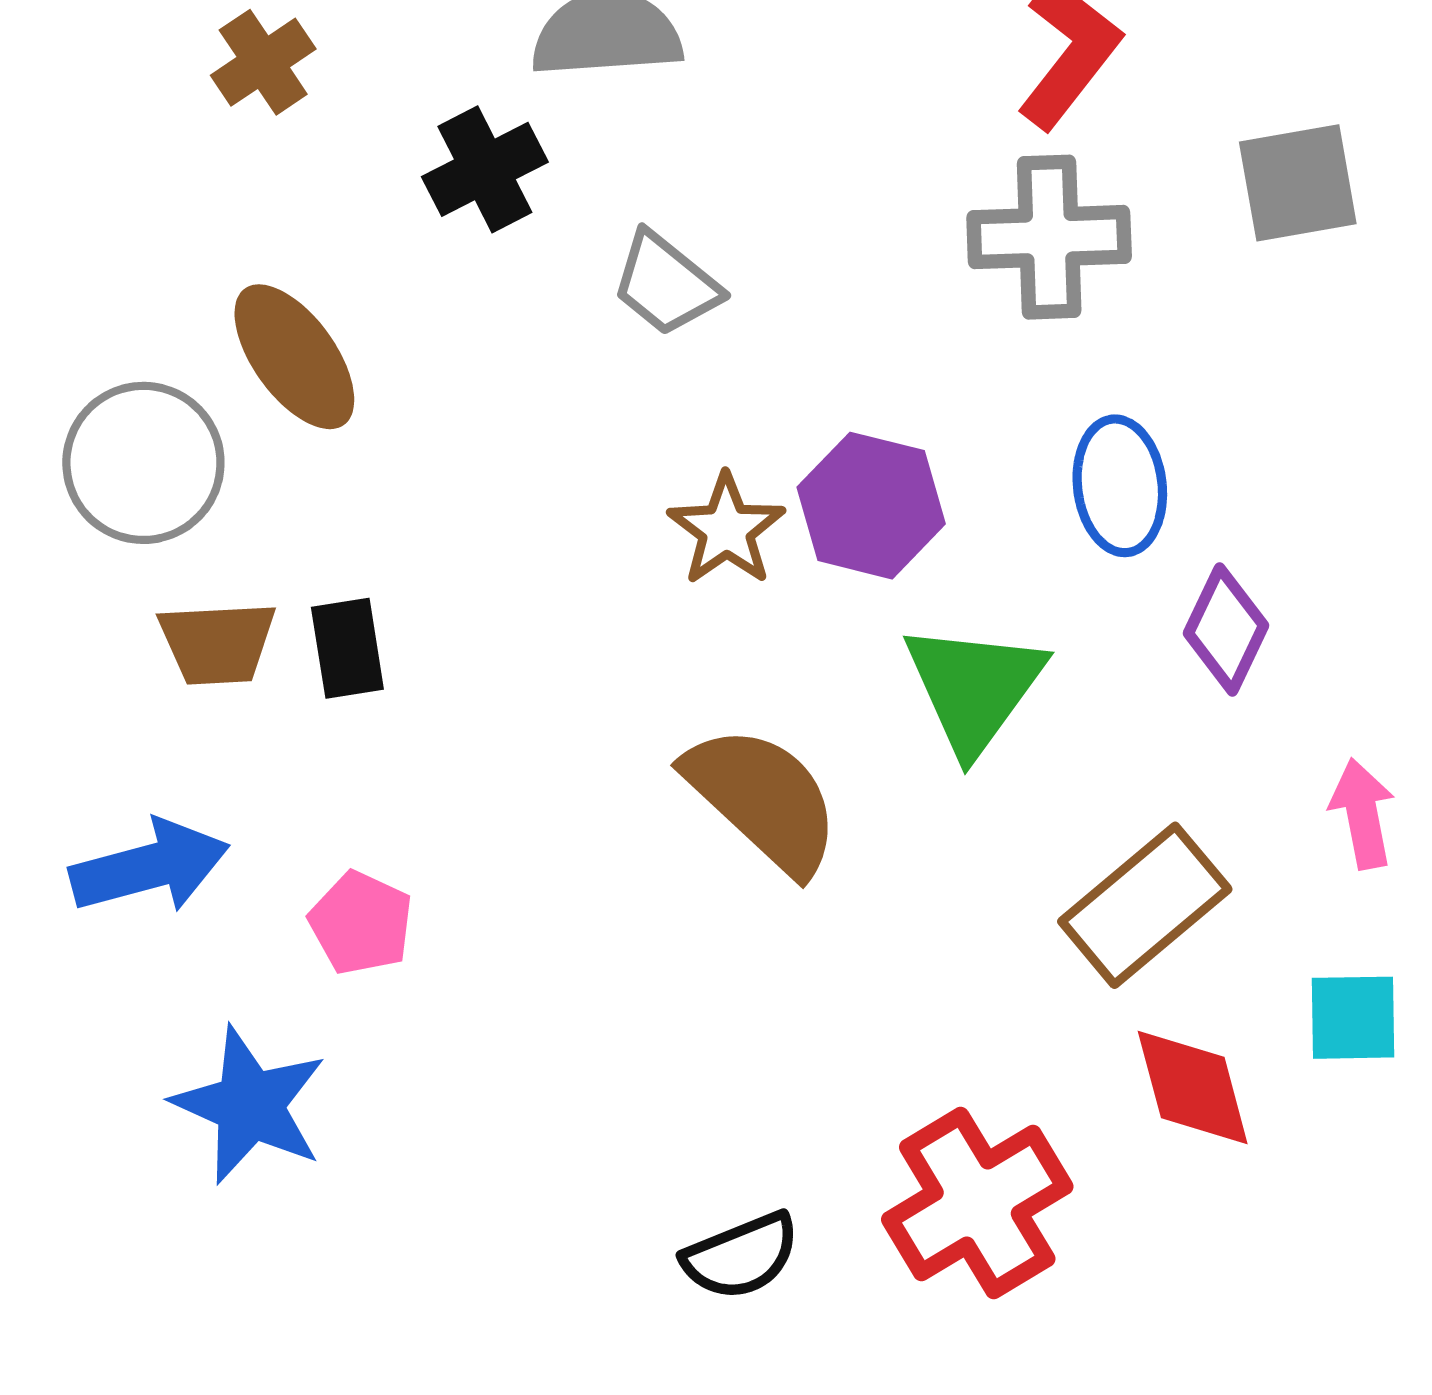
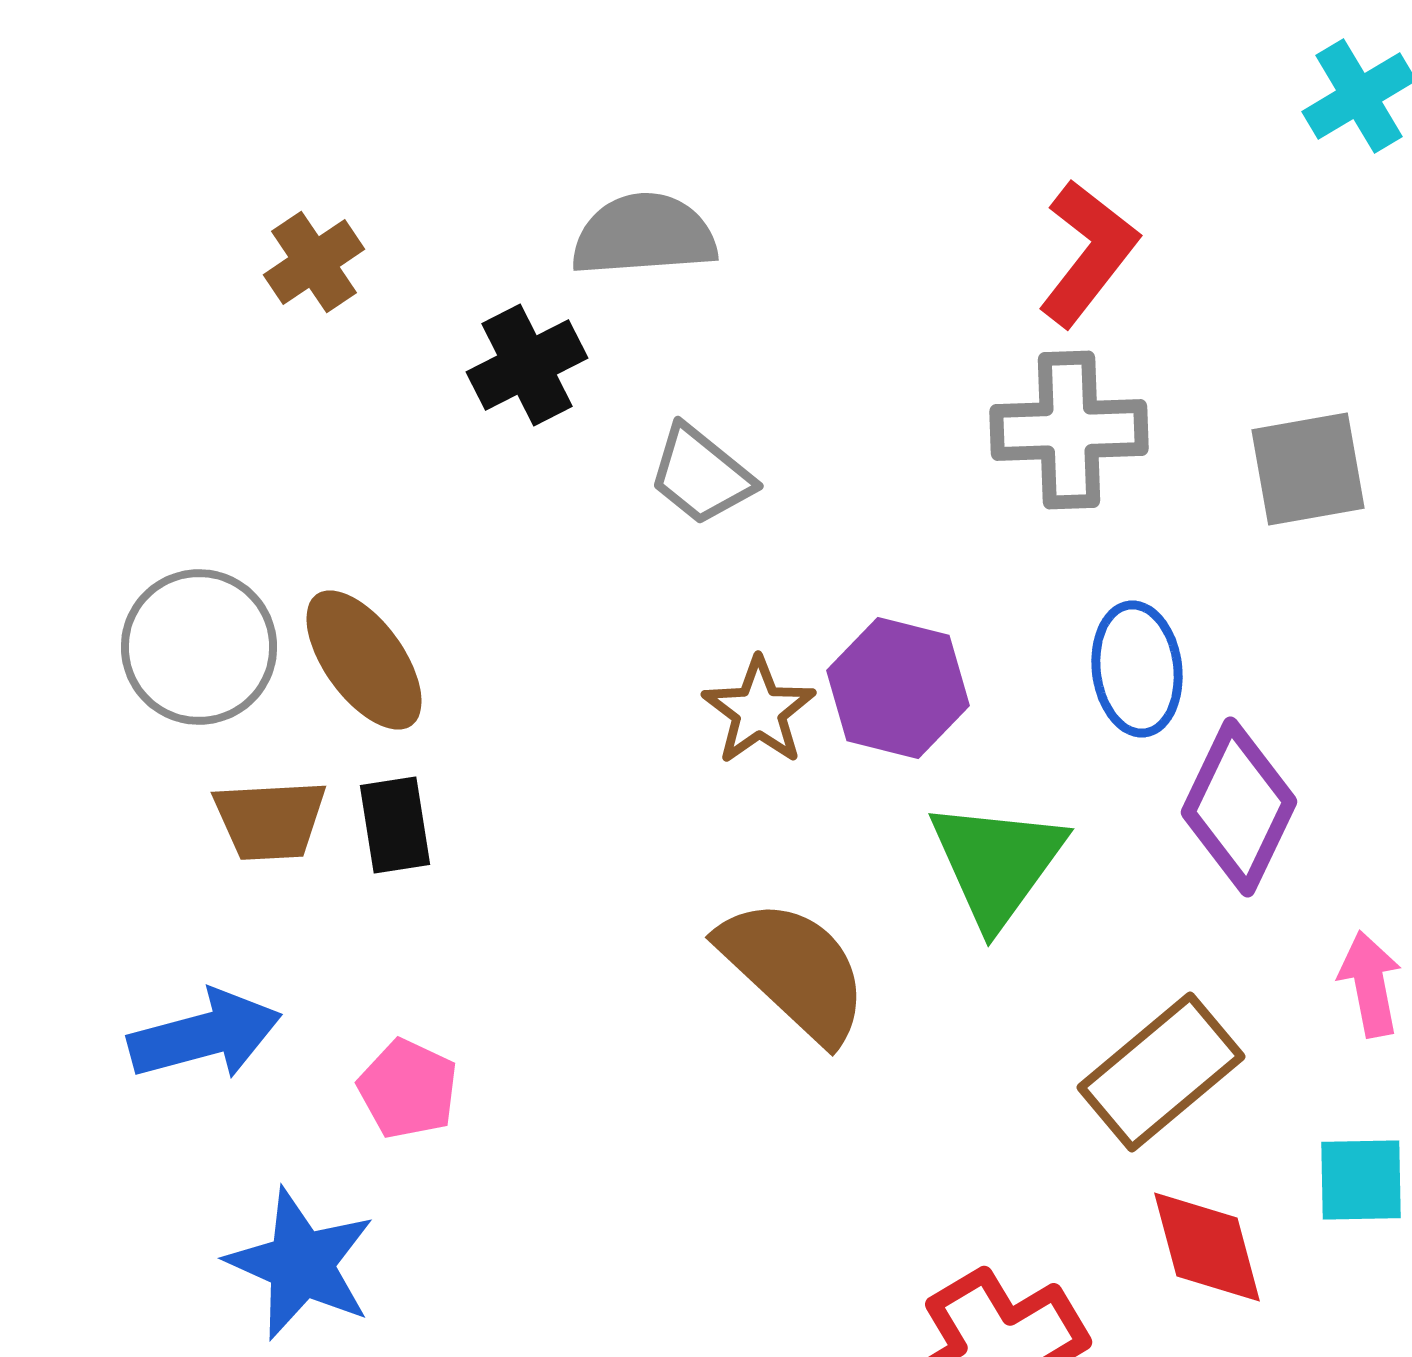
gray square: (1298, 183) -> (1308, 469), moved
brown ellipse: (294, 357) -> (364, 660), moved
purple diamond: (1226, 629) -> (1239, 807), size x1.4

